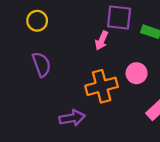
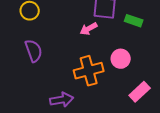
pink arrow: (102, 40) -> (89, 29), turned 36

